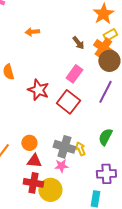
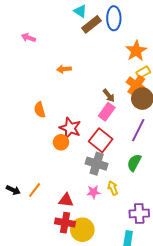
brown arrow: (78, 43) -> (109, 96), moved
green semicircle: (105, 137) -> (134, 163), moved
orange circle: (29, 143) -> (61, 142), moved
gray cross: (64, 147) -> (97, 164), moved
pink star: (61, 166) -> (94, 192), moved

